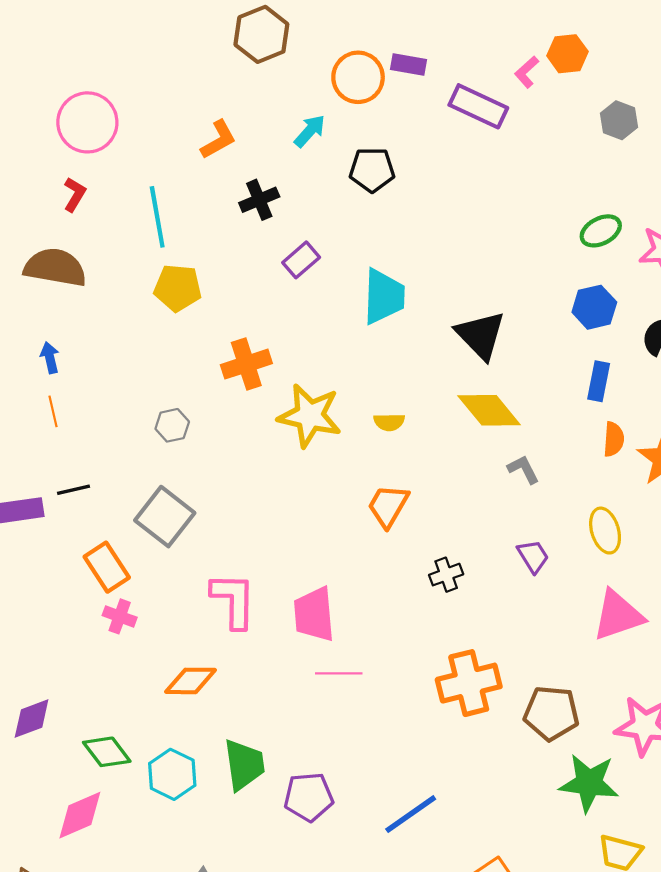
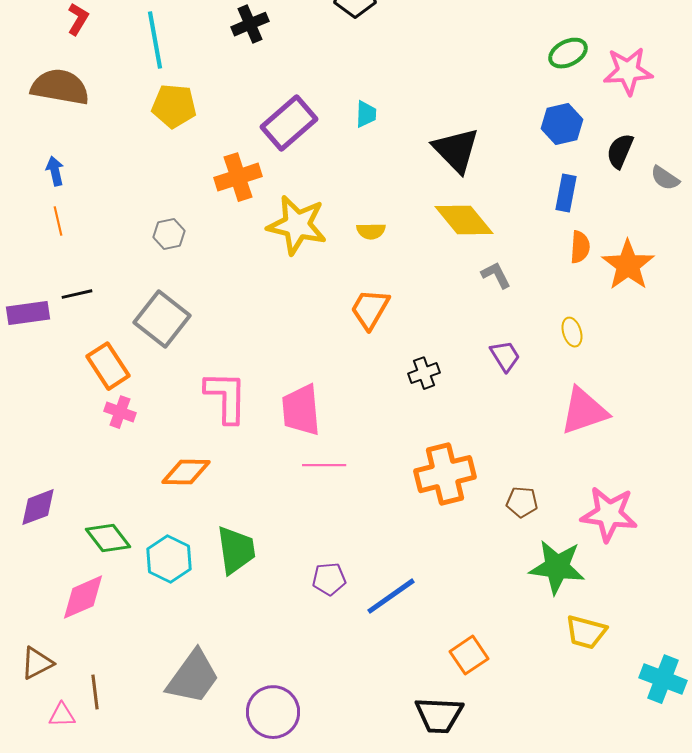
purple rectangle: (301, 260) -> (289, 123), moved, size x1.6
cyan trapezoid: (384, 296) -> (366, 114), size x0.5
yellow ellipse: (605, 531) -> (572, 332), size x0.7
brown pentagon: (551, 713) -> (522, 502), size x0.6
purple pentagon: (309, 797) -> (329, 579), moved, size x0.7

